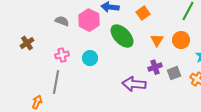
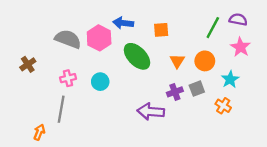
orange square: (143, 13) -> (161, 30), turned 32
gray semicircle: (62, 21) -> (68, 39), size x1.6
gray square: (174, 73) -> (197, 89), moved

